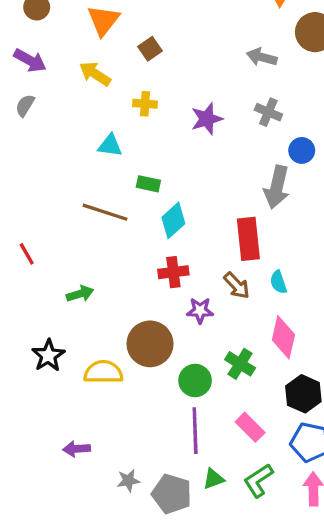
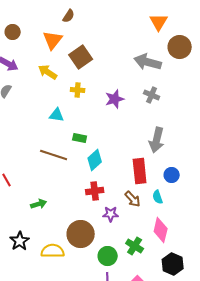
brown square: (150, 49) -> (81, 57), size x1.6
gray arrow: (262, 57) -> (148, 62), size x1.5
blue circle: (302, 150) -> (172, 175), moved

